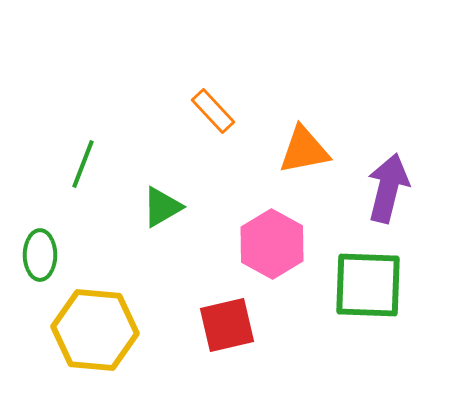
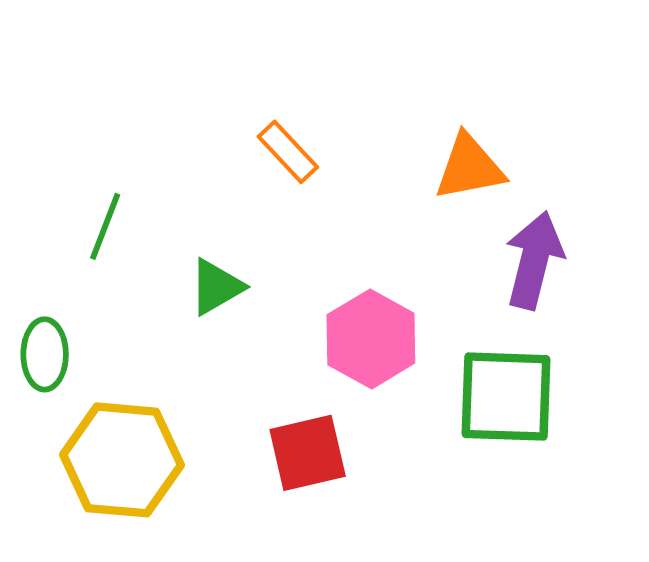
orange triangle: (304, 150) -> (469, 167), moved

